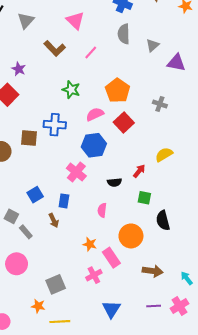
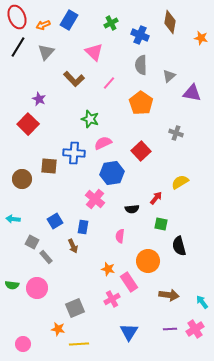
orange pentagon: (118, 91) -> (141, 103), moved
pink semicircle: (95, 114) -> (103, 143), moved

